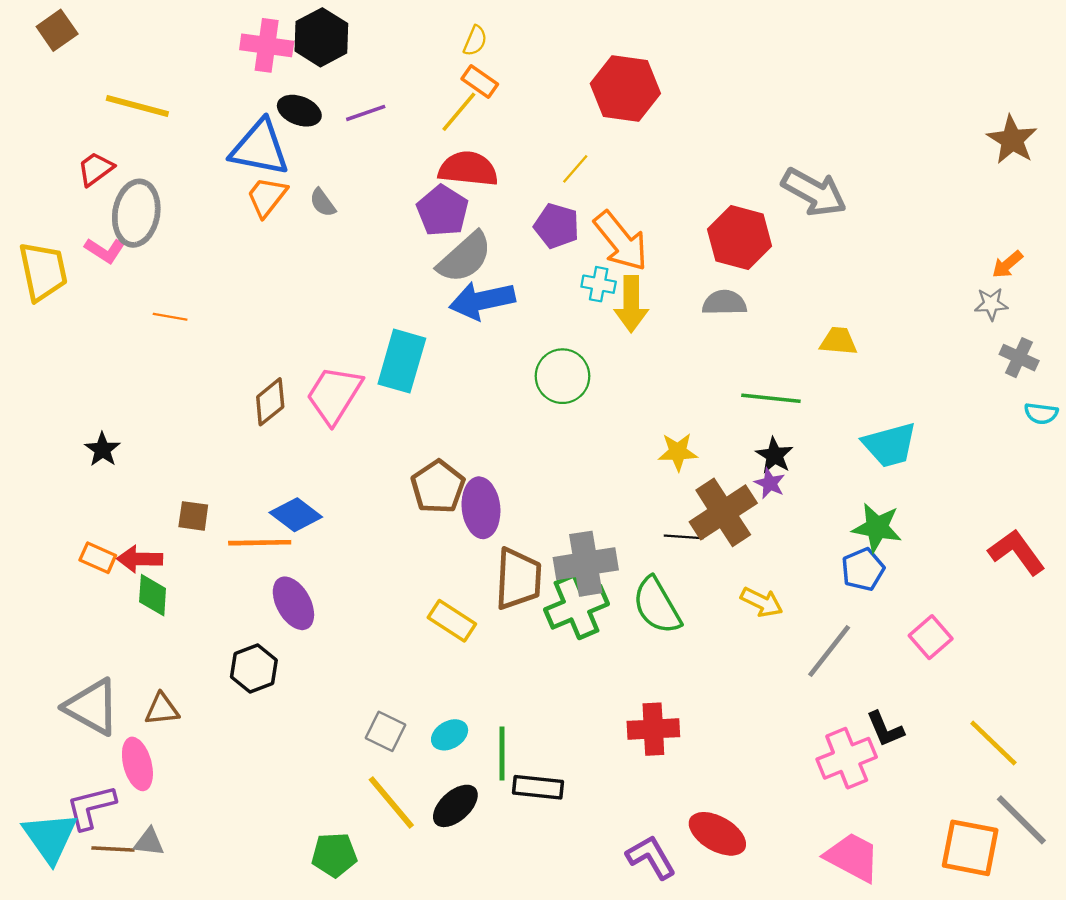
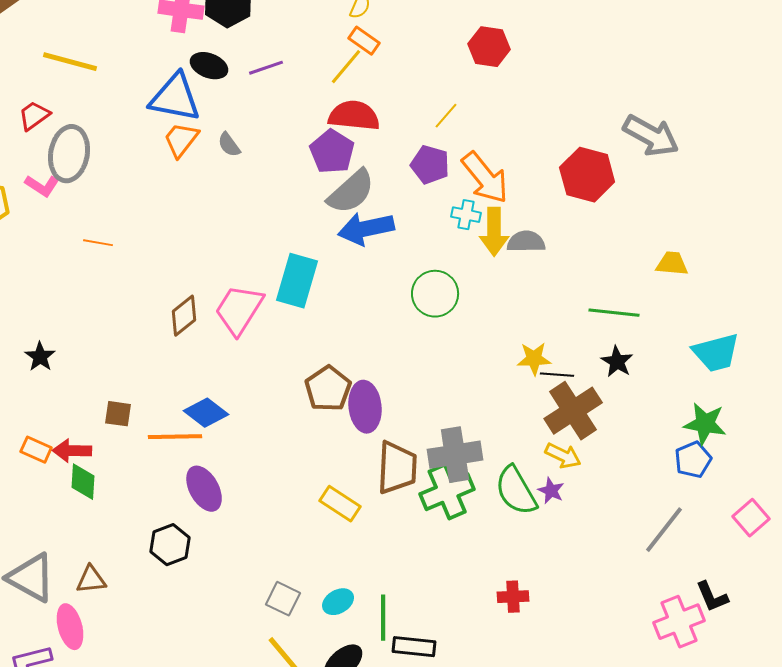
red hexagon: (625, 89) -> (489, 47), size x0.7
gray semicircle: (724, 303) -> (526, 242), moved
purple star: (770, 483) -> (551, 491), moved
black line: (684, 537) -> (557, 375), moved
yellow arrow: (762, 602) -> (563, 456), moved
red cross: (653, 729) -> (513, 597), size x0.7

